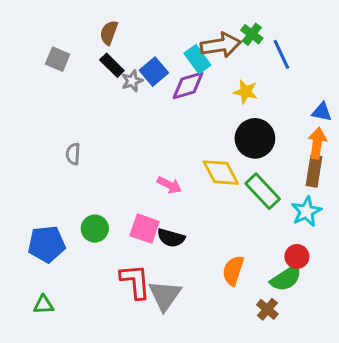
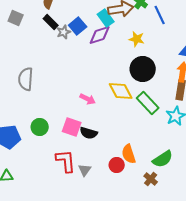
gray semicircle: (73, 154) -> (26, 79), size x1.6
red circle: (297, 257) -> (117, 165), moved
orange semicircle: (233, 270) -> (129, 154), turned -36
gray triangle: (165, 295) -> (85, 170), size x0.6

